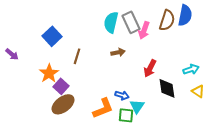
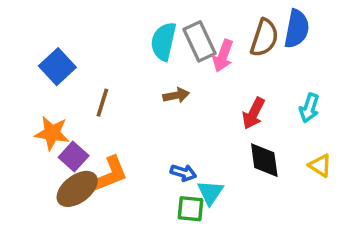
red arrow: (150, 68) -> (254, 113), moved
cyan arrow: (191, 69) -> (309, 108), moved, turned 126
orange star: (49, 73) -> (52, 133), turned -30
orange L-shape: (103, 108) -> (110, 175), moved

